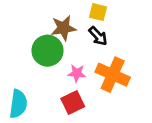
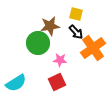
orange cross: (113, 75) -> (93, 48), moved, turned 30
cyan semicircle: (18, 104) -> (16, 83), turned 50

